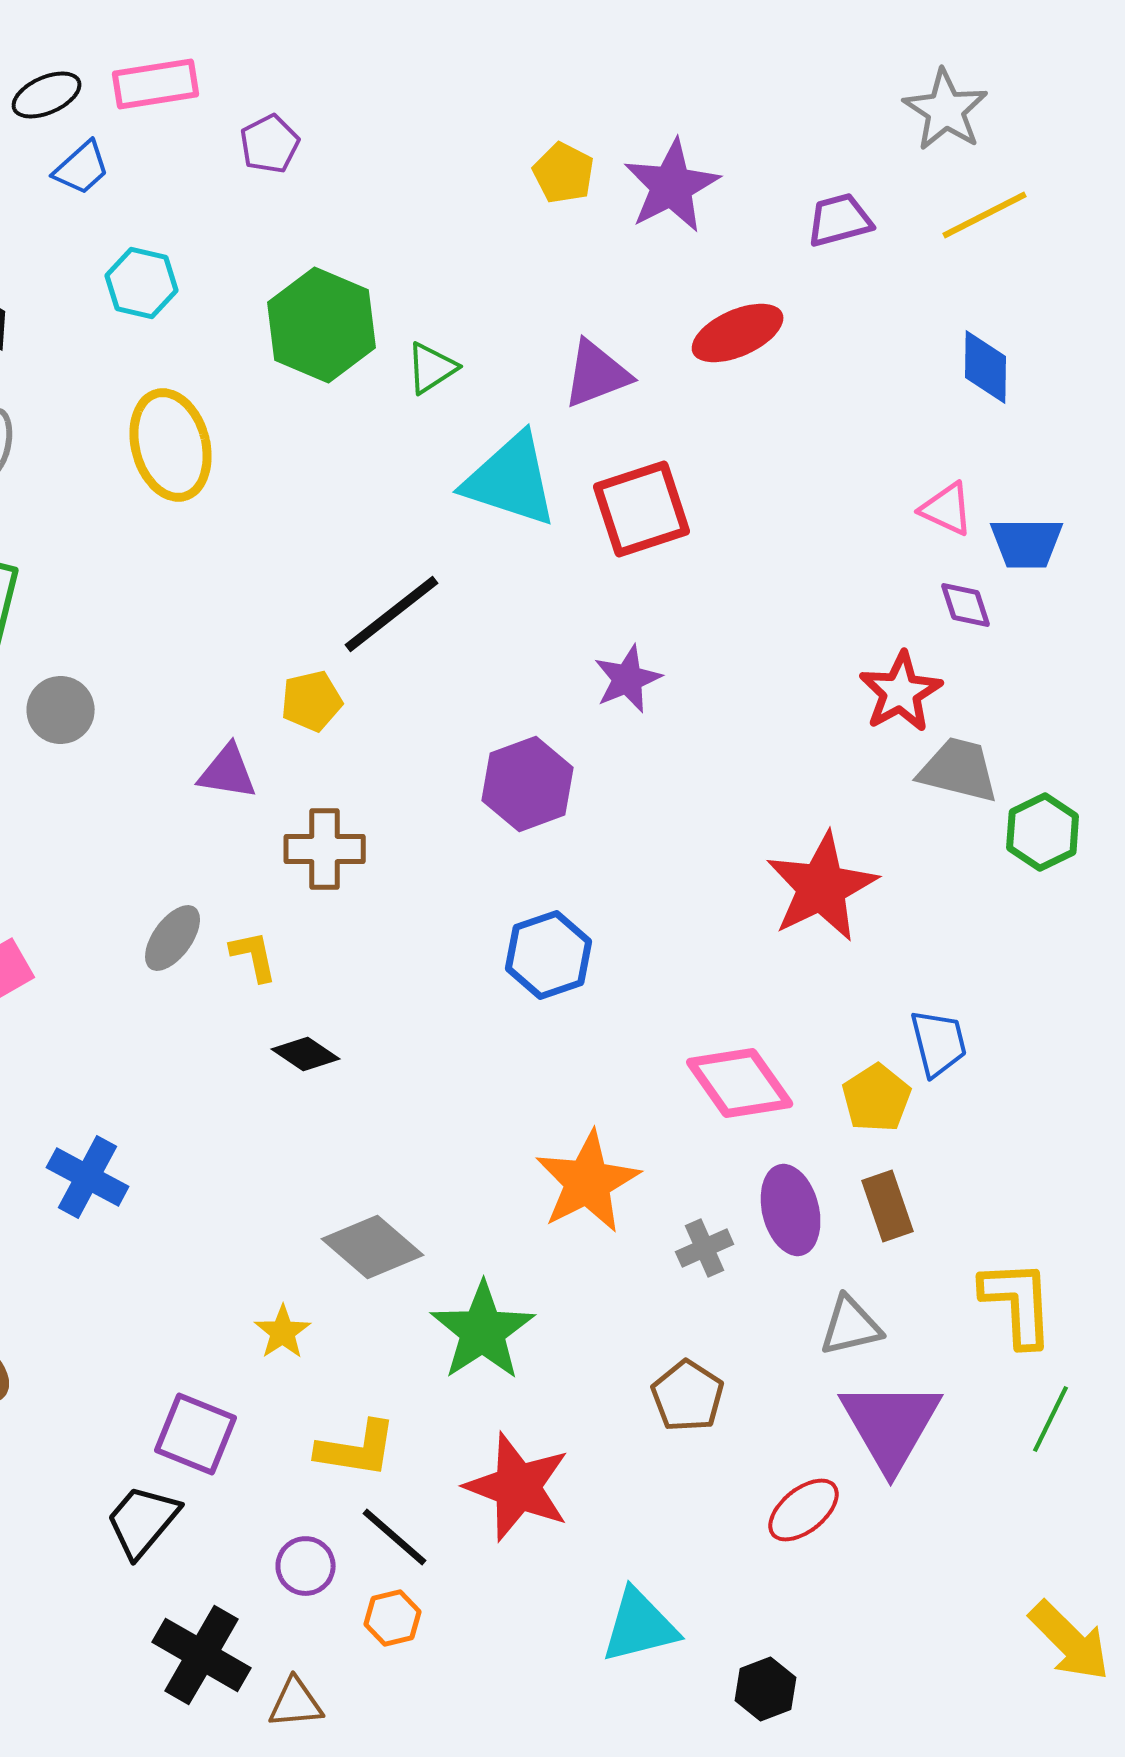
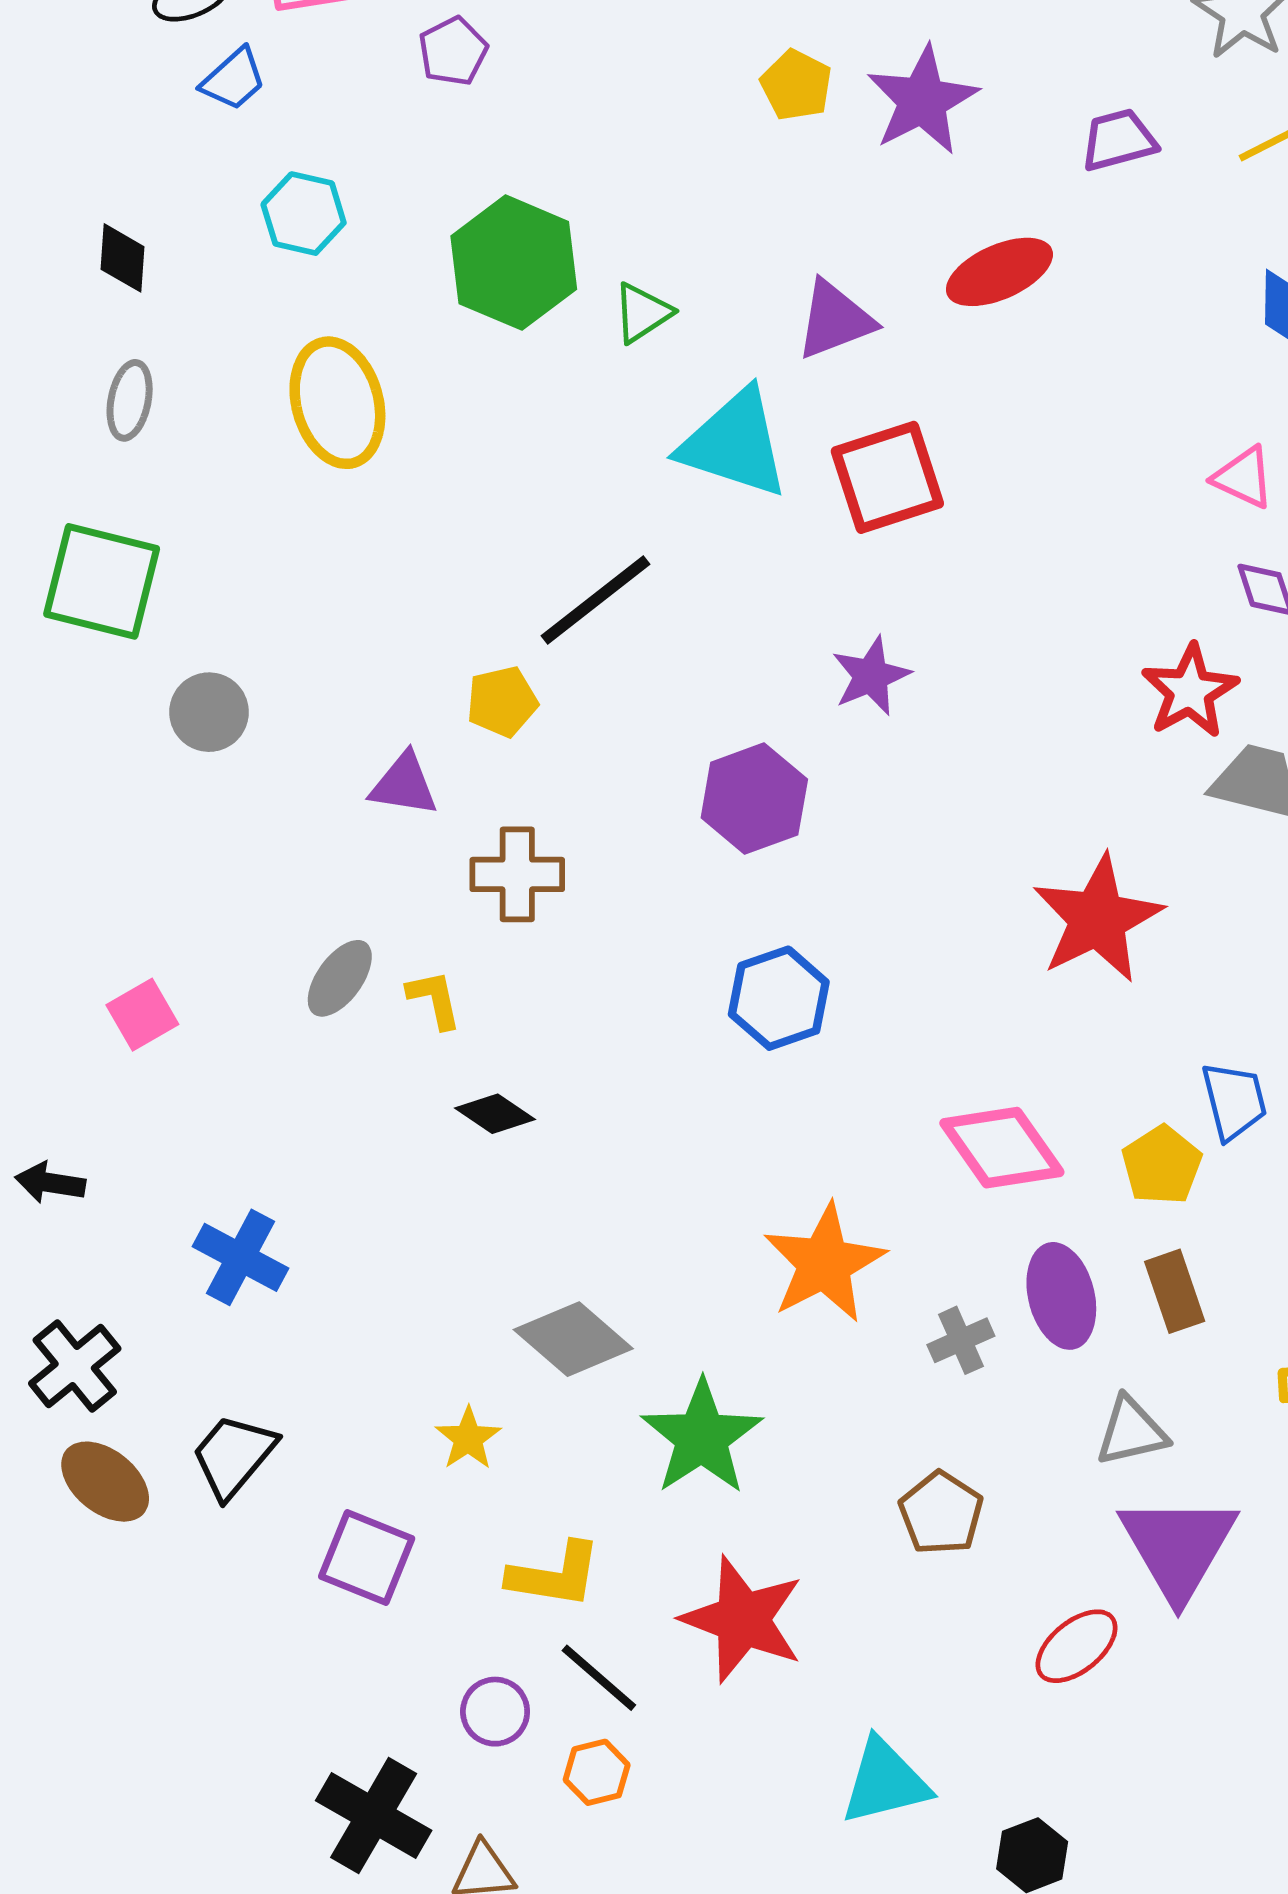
black trapezoid: (143, 1521) -> (234, 1456), moved

